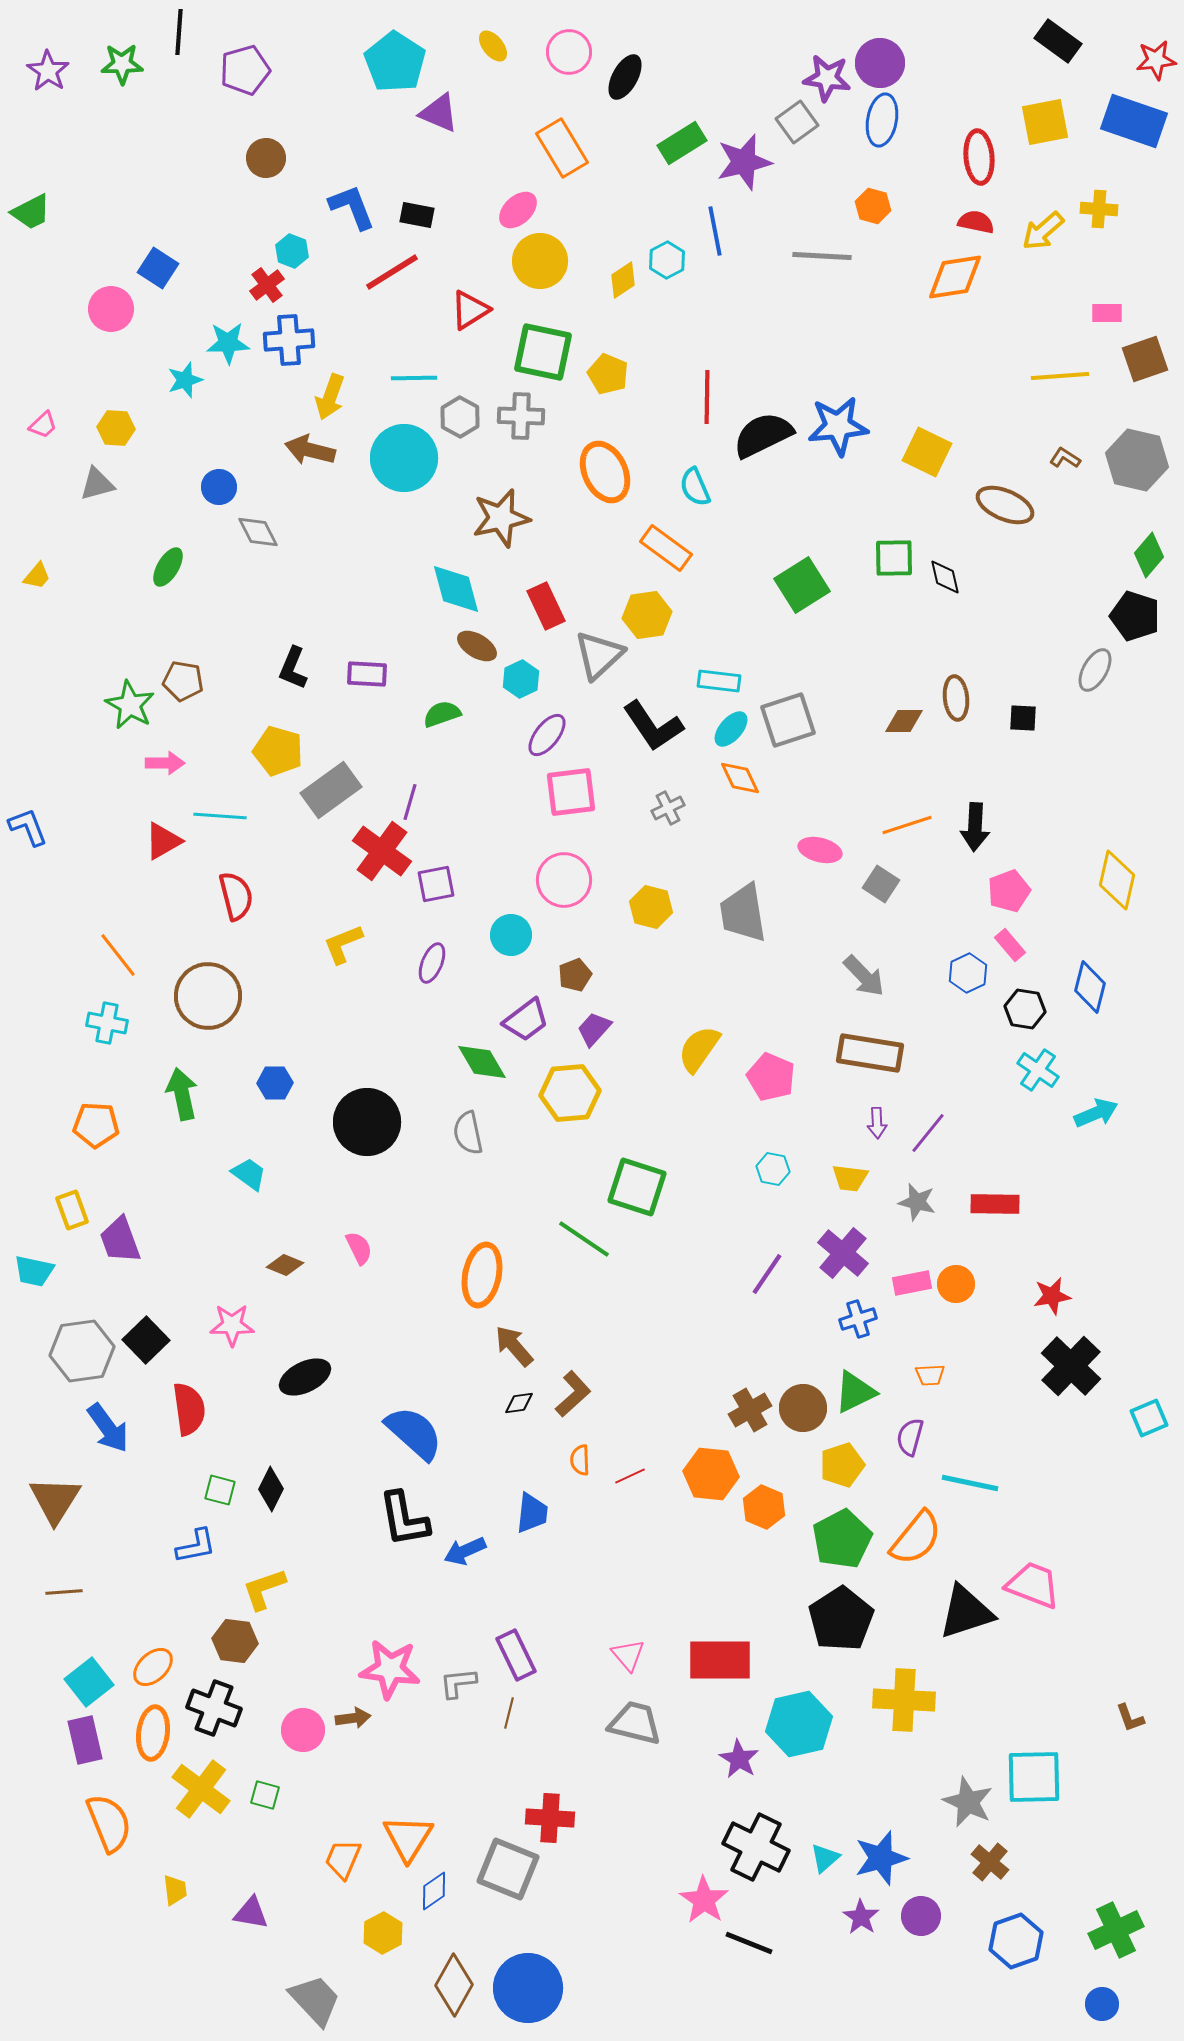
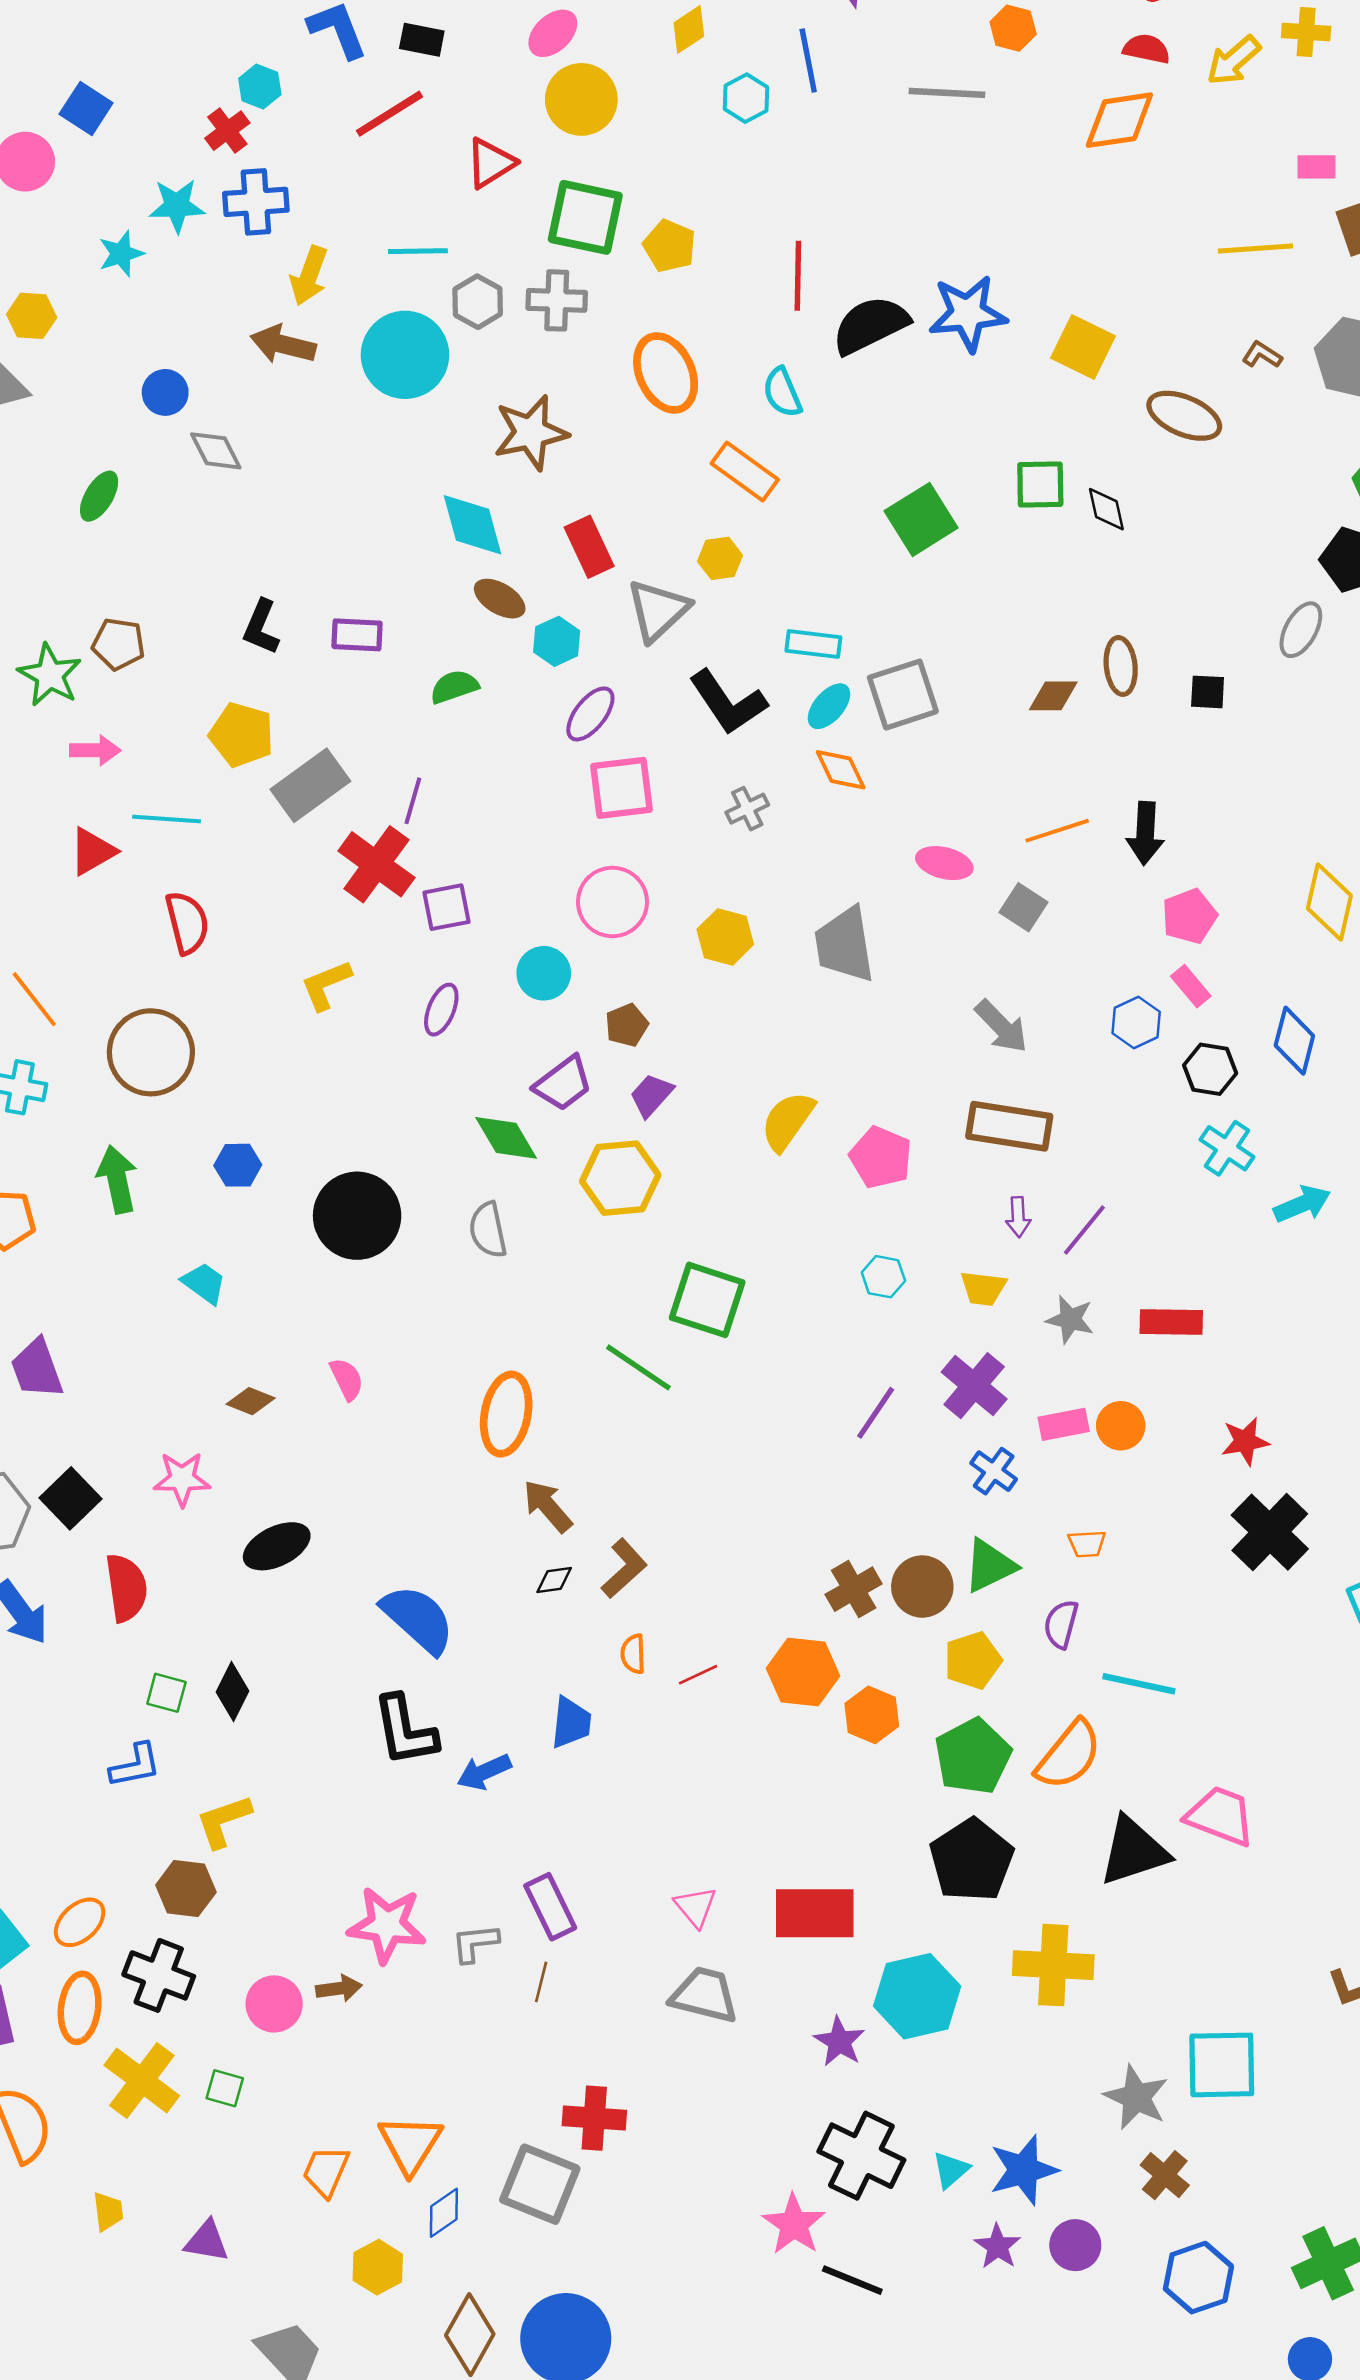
yellow diamond: (623, 280) -> (689, 29), moved
yellow hexagon: (647, 615) -> (720, 558), size x0.7
blue cross: (858, 1319) -> (994, 1471), turned -36

